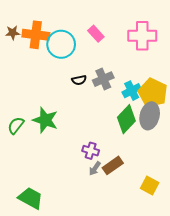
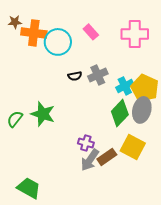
brown star: (13, 33) -> (15, 22), moved
gray arrow: (95, 169) -> (90, 160), size x1.6
yellow square: (150, 185) -> (133, 147), moved, size x1.4

